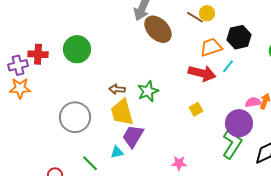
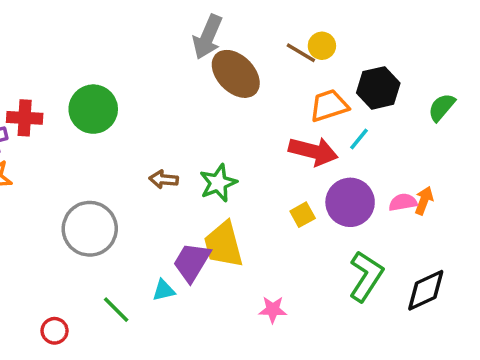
yellow trapezoid: (122, 112) -> (223, 245), moved
purple circle: (239, 123) -> (350, 202), moved

